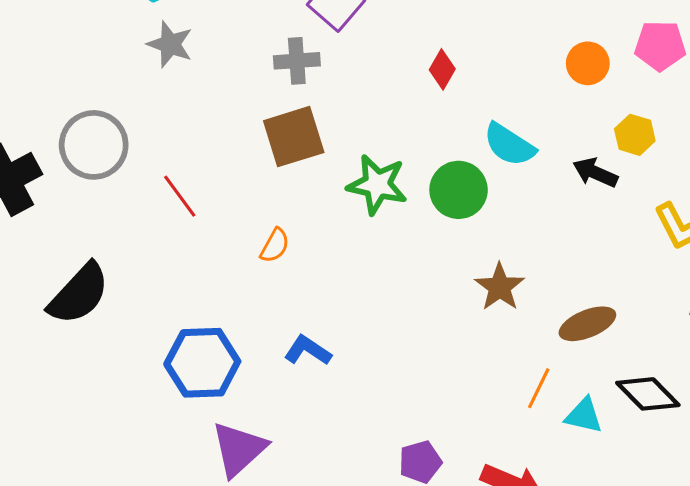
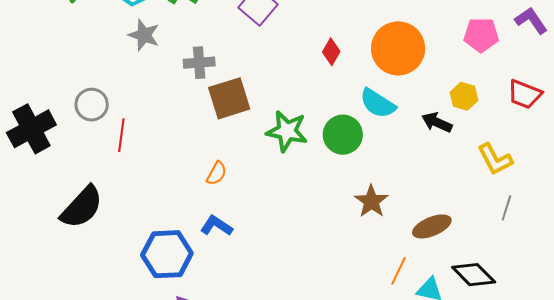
gray cross: (297, 61) -> (199, 63), moved
orange circle: (588, 63) -> (398, 48), moved, size x1.8
gray circle: (94, 145) -> (92, 105), size x0.7
red line: (180, 196) -> (121, 135), moved, turned 44
blue L-shape: (308, 350) -> (216, 226), moved

